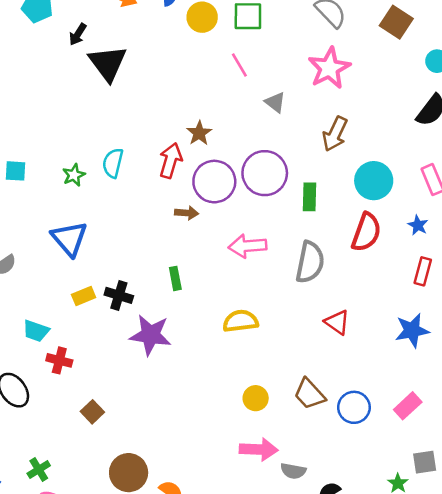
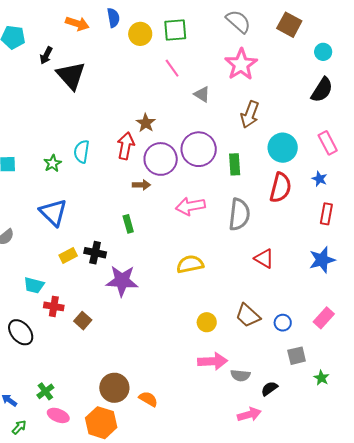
green rectangle: (175, 278) -> (128, 224), moved
blue circle: (354, 407) -> (283, 323), size x0.7
brown square: (92, 412) -> (83, 321), moved
gray square: (425, 462) -> (297, 356), moved

